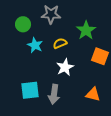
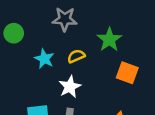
green circle: (23, 24) -> (14, 33), moved
white star: (65, 67) -> (70, 87), moved

